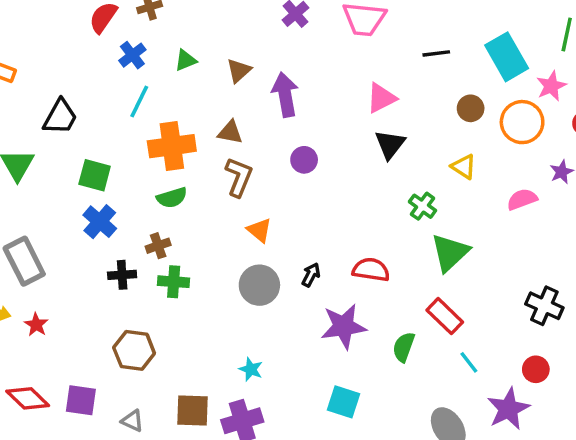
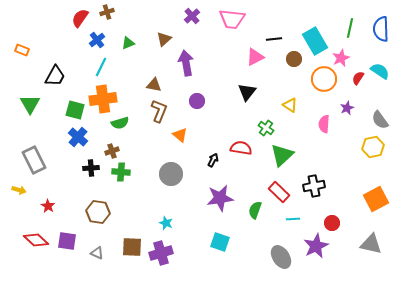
brown triangle: (239, 71) -> (164, 39), moved
pink triangle: (381, 98) -> (255, 57), moved
brown circle: (471, 108) -> (294, 59), moved
orange cross: (172, 146) -> (103, 99), moved
pink semicircle: (522, 199) -> (324, 124), turned -66
orange triangle: (259, 230) -> (180, 135), moved
red semicircle: (371, 270) -> (241, 148), moved
black arrow: (311, 275) -> (213, 160), moved
black cross: (544, 306) -> (314, 186), moved, turned -35
red star: (36, 325) -> (48, 206), moved
cyan line: (469, 362) -> (293, 219), turned -56

